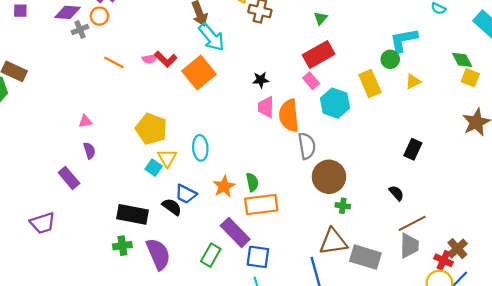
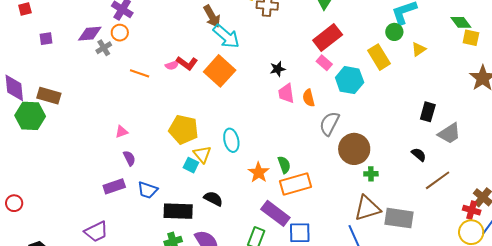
orange semicircle: (289, 115) -> (309, 98), size x0.6
gray semicircle: (307, 146) -> (329, 124), turned -135
purple rectangle: (69, 178) -> (114, 186), turned -60
blue trapezoid: (186, 194) -> (148, 190), moved
gray trapezoid: (409, 246) -> (449, 133), moved, turned 65

